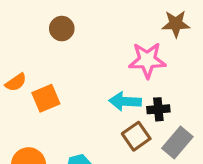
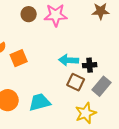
pink star: (147, 60) -> (56, 15), moved
brown square: (136, 136) -> (76, 82), turned -30

